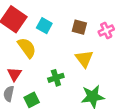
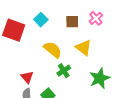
cyan square: (44, 26) -> (41, 20), moved, turned 32
yellow semicircle: (27, 48) -> (53, 50), moved

